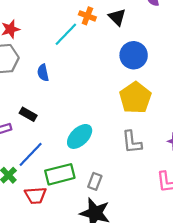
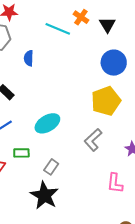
cyan line: (66, 34) -> (58, 29), turned 55
gray L-shape: (132, 142) -> (93, 140), turned 40
green rectangle: (60, 174) -> (21, 153), size x0.6

